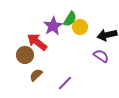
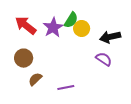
red arrow: (37, 42) -> (26, 25), moved
purple line: (65, 83) -> (66, 88), turned 35

